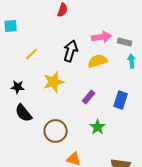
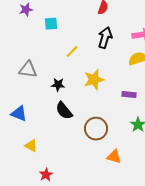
black arrow: (71, 51) -> (105, 38), moved
purple rectangle: (89, 97) -> (129, 95), turned 56

